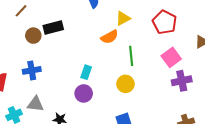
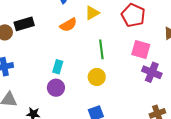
orange semicircle: (110, 37) -> (68, 25), moved
pink square: (171, 57) -> (141, 50), turned -36
purple cross: (182, 81) -> (152, 72), turned 36

